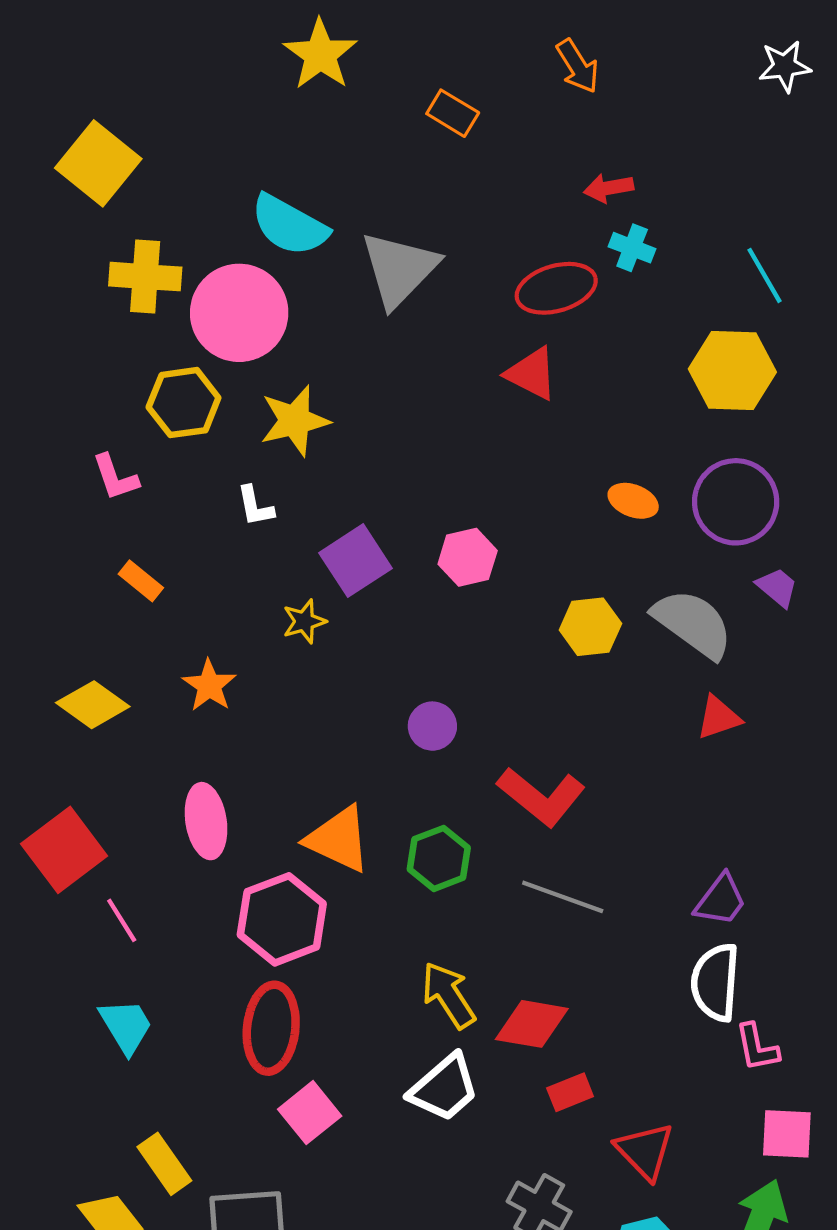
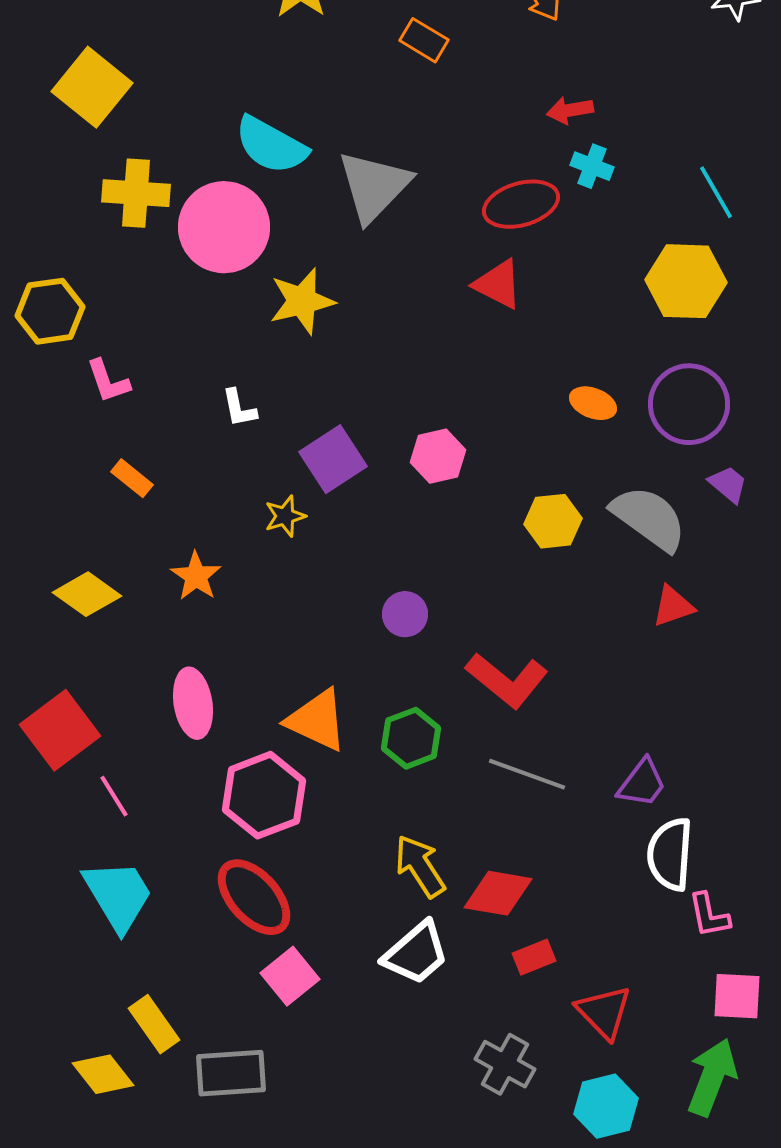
yellow hexagon: (184, 403) -> (50, 311), moved
yellow star: (295, 421) -> (302, 301), moved
purple trapezoid: (721, 900) -> (642, 783), moved
cyan trapezoid: (126, 1026) -> (118, 895), size x1.4
red ellipse: (271, 1028) -> (254, 897), turned -48

